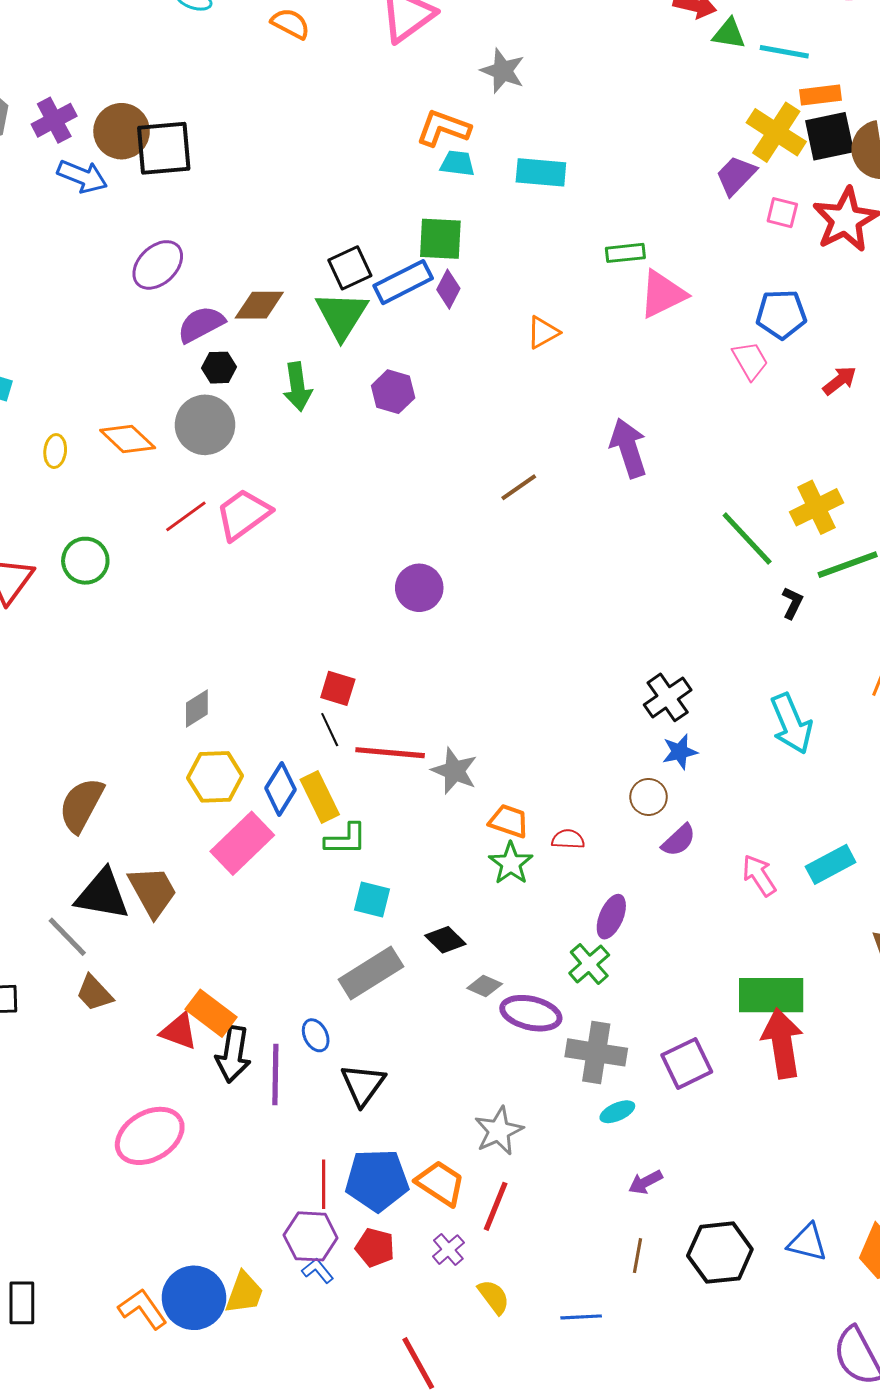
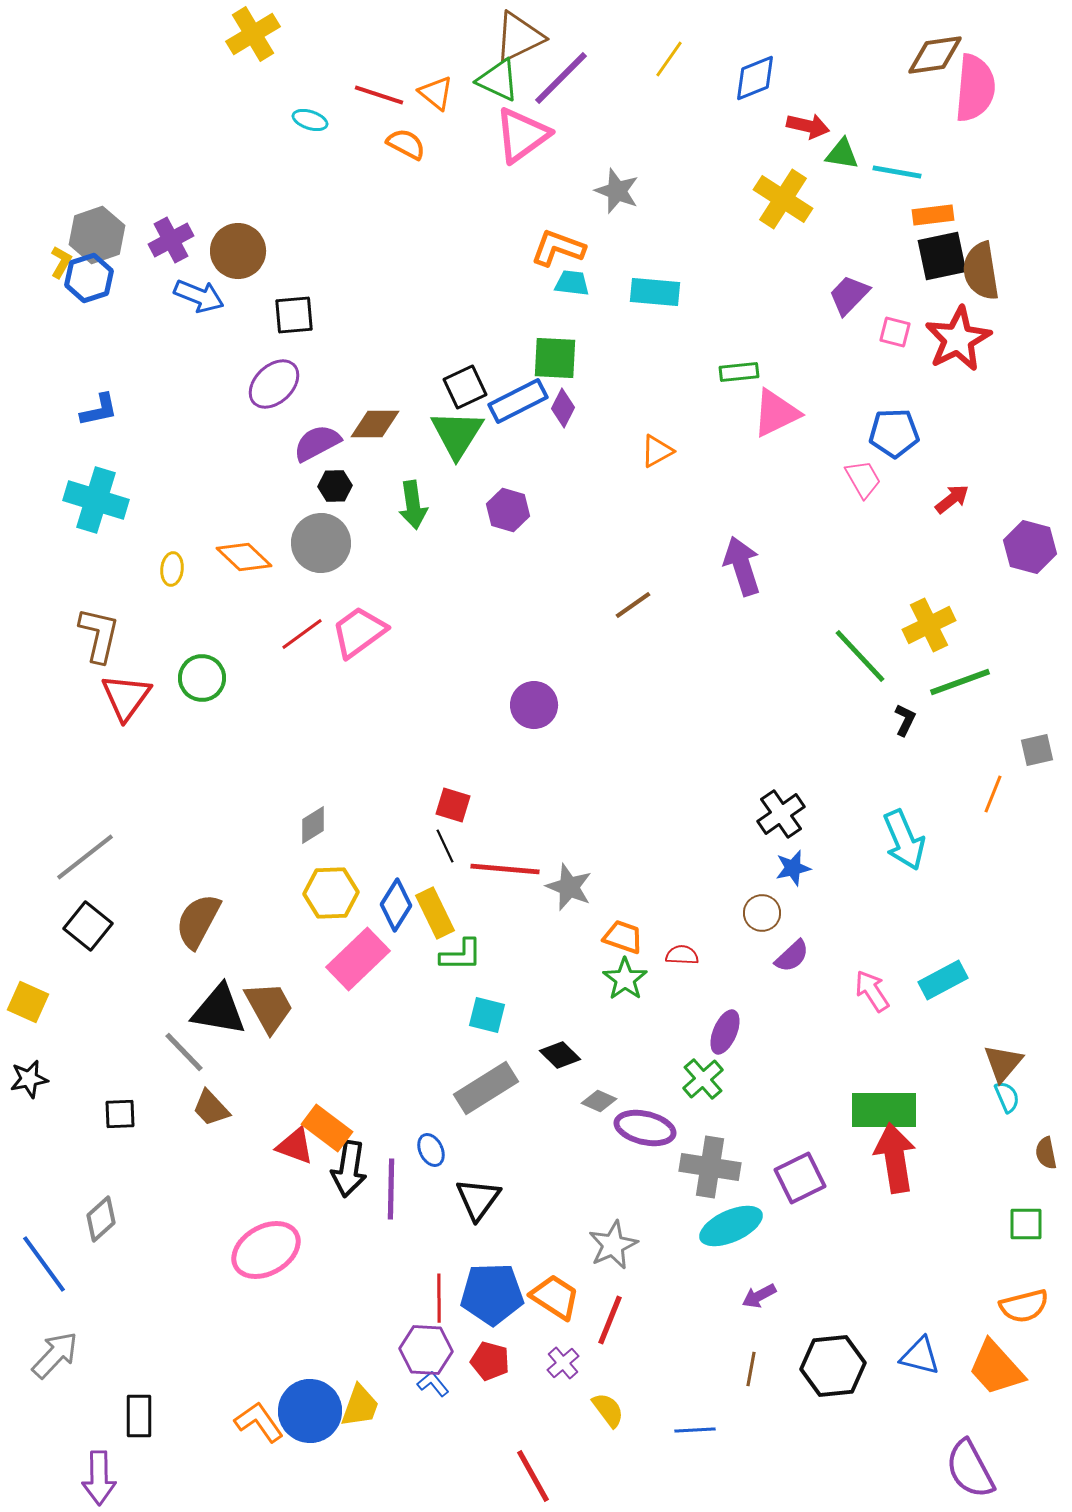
yellow cross: (776, 132) -> (783, 199), moved
black square: (164, 148) -> (294, 315), moved, size x0.7
cyan ellipse: (617, 1112) -> (731, 1226), size x1.8

